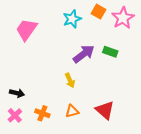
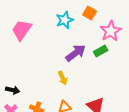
pink star: (123, 18) -> (111, 31), moved
green rectangle: (110, 52) -> (101, 51), turned -48

